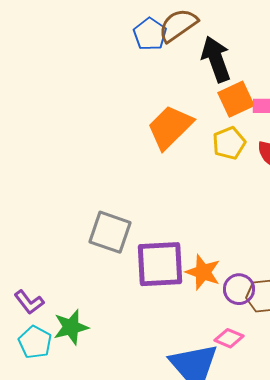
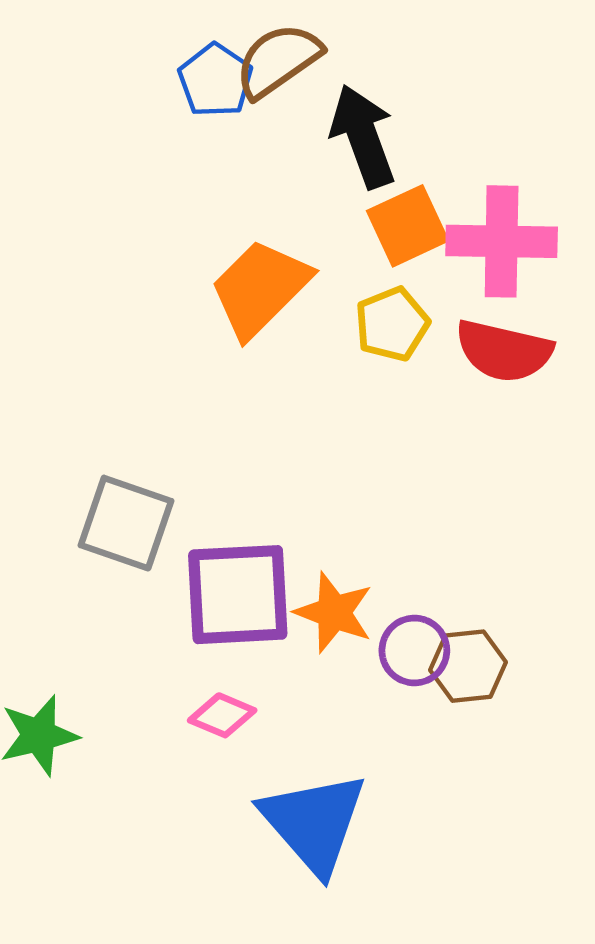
pink diamond: (229, 338) -> (222, 715), moved

